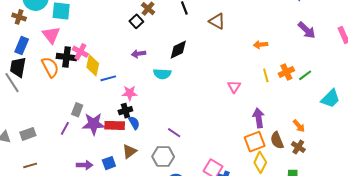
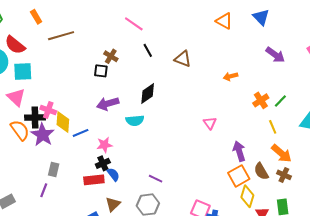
black square: (136, 21) -> (101, 71), turned -32
purple arrow: (138, 54) -> (108, 104), size x1.5
yellow line: (266, 75) -> (273, 127), moved
purple star: (94, 124) -> (43, 135), moved, turned -30
orange arrow: (299, 126) -> (281, 153), size x1.5

